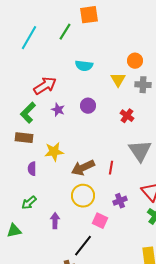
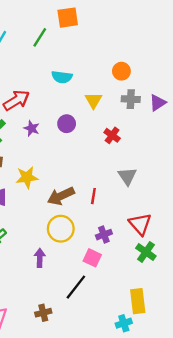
yellow triangle: (118, 80) -> (93, 100), moved
gray triangle: (140, 151) -> (127, 176), size x0.7
purple arrow: (55, 221) -> (40, 258), moved
pink square: (100, 221) -> (92, 258), moved
black line: (83, 246) -> (76, 287), moved

